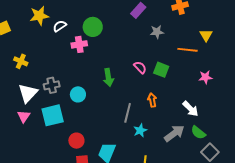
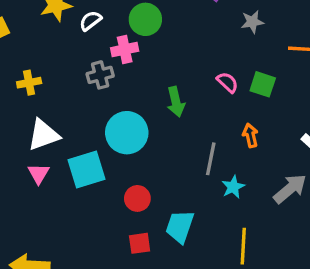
yellow cross: (21, 61) -> (29, 83), turned -32
gray cross: (52, 85) -> (100, 75), moved
white triangle: (28, 93) -> (44, 135), turned 30
cyan circle: (78, 94) -> (127, 133), size x1.6
red circle: (76, 141) -> (137, 198), moved

